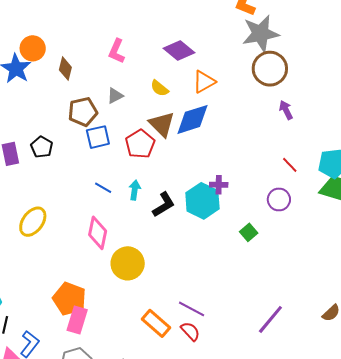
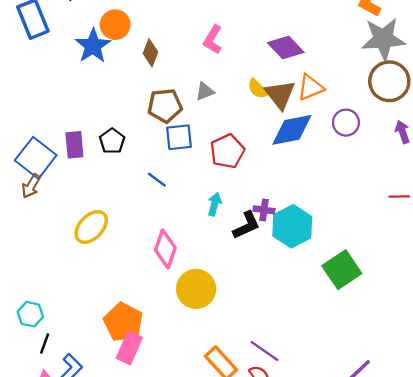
brown triangle: (162, 124) -> (280, 95), moved
red line: (290, 165) -> (399, 196), turned -54
purple cross: (219, 185) -> (264, 210), moved
blue line: (103, 188) -> (157, 180), moved
purple circle: (279, 199) -> (346, 123), moved
green square: (249, 232) -> (342, 270), size x1.8

